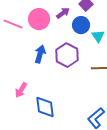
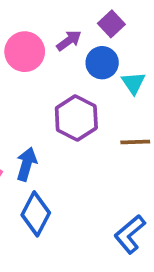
blue arrow: (40, 54) -> (27, 164), moved
blue diamond: (45, 107) -> (36, 214), turned 35

